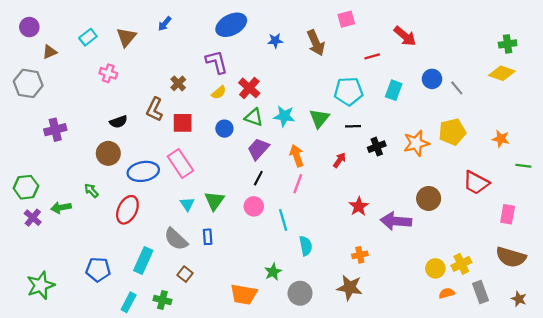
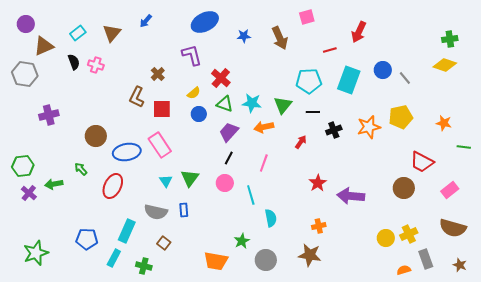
red arrow: (405, 36) -> (359, 32), turned 75
brown triangle: (50, 52) -> (44, 46), size x1.5
cyan rectangle: (394, 90) -> (349, 80), size x1.5
yellow semicircle: (219, 92) -> (194, 93), moved
black semicircle: (118, 122) -> (74, 62), moved, turned -91
orange arrow: (297, 156) -> (264, 127), moved, turned -84
brown circle: (429, 198) -> (404, 188), moved
pink rectangle: (508, 214) -> (450, 190), turned 42
gray semicircle: (176, 239) -> (156, 212), turned -30
orange semicircle: (447, 293) -> (404, 270), moved
cyan rectangle: (129, 302) -> (114, 258), moved

